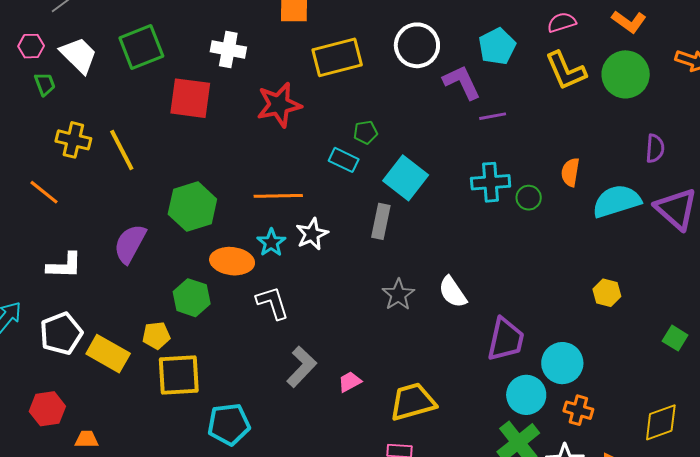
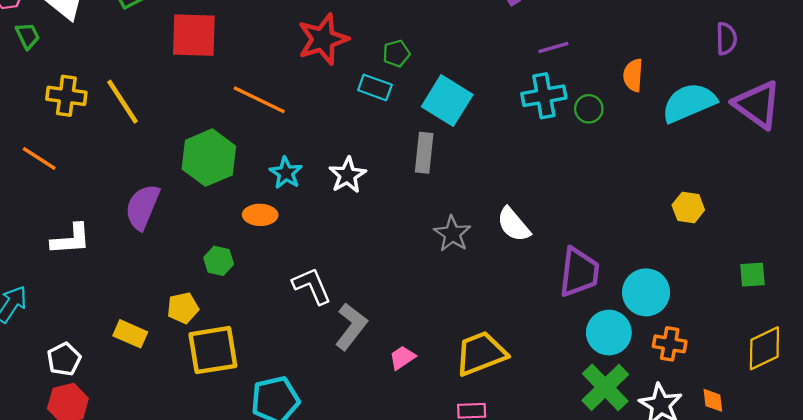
red star: (279, 105) -> (323, 39), moved
purple line: (493, 116) -> (553, 47), moved
orange line: (278, 196) -> (259, 100), moved, turned 33
cyan star: (271, 243) -> (286, 173), moved
orange ellipse: (232, 261) -> (260, 215), size x0.7
green hexagon: (192, 298) -> (219, 261), size x0.7
white L-shape: (273, 303) -> (312, 286), moved
white pentagon: (61, 334) -> (64, 359), moved, size x0.7
green square: (675, 338) -> (752, 275), moved, turned -30
yellow rectangle: (108, 354) -> (130, 334), size x0.7
pink trapezoid: (350, 382) -> (402, 358), moved

